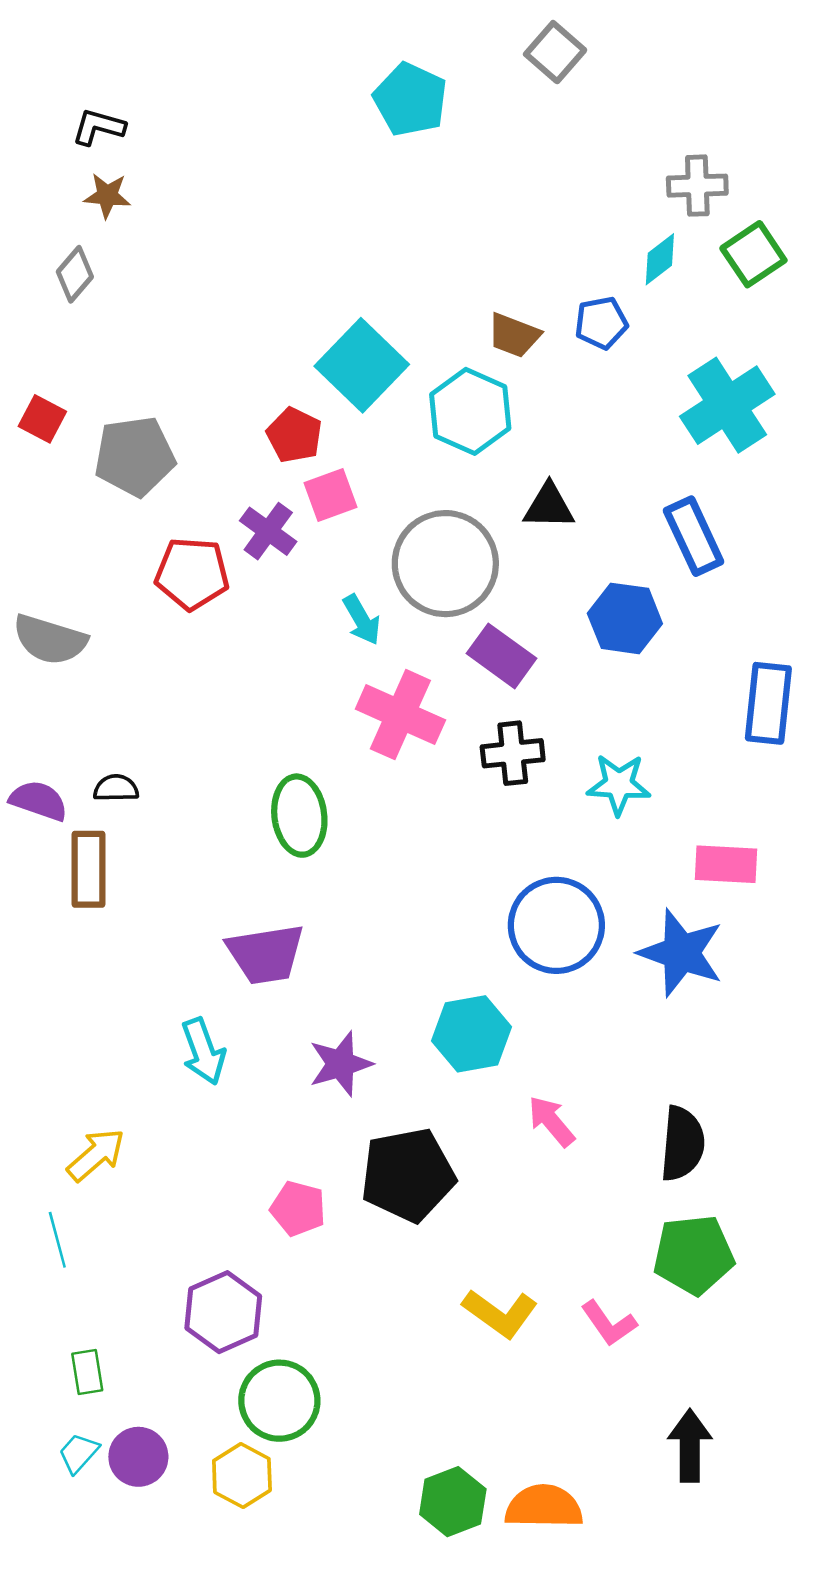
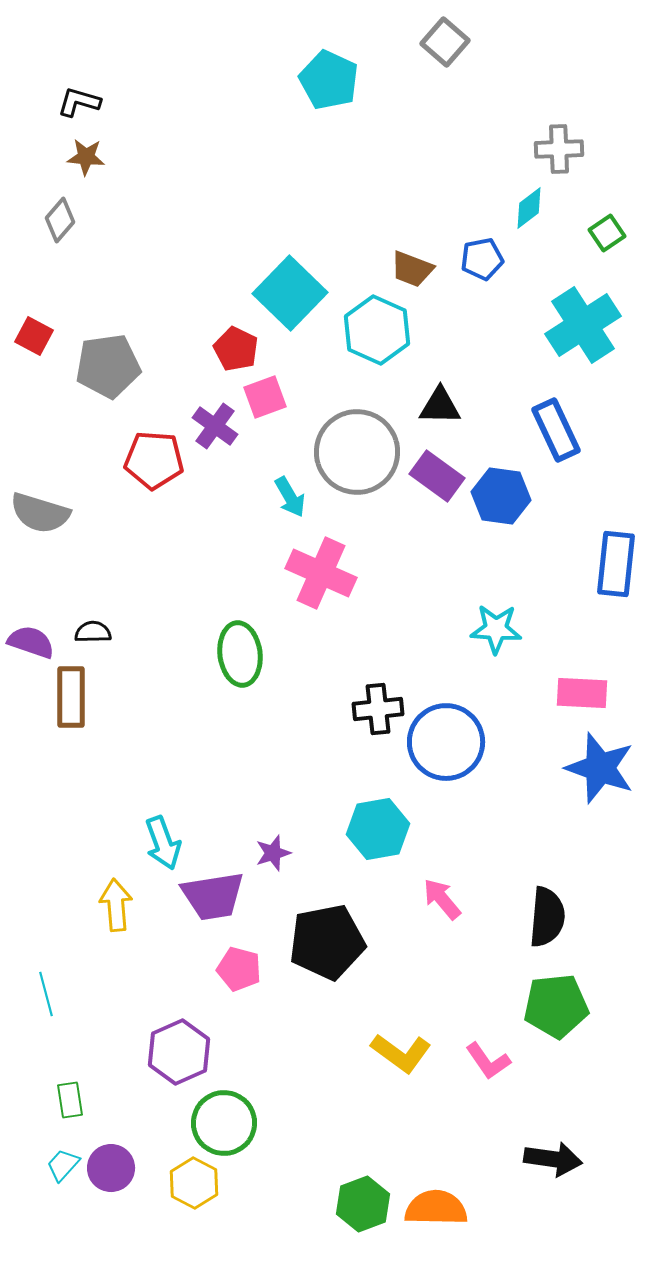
green square: (753, 254) -> (607, 233), moved, size x0.7
purple rectangle: (501, 656) -> (437, 476), moved
black cross: (513, 753) -> (378, 709), moved
blue star: (681, 953) -> (600, 768), moved
purple trapezoid: (266, 954) -> (213, 896), moved
purple star: (341, 1064) -> (273, 853), size x0.7
yellow arrow: (96, 1155) -> (116, 905), moved, turned -54
black arrow: (690, 1446) -> (553, 1159), turned 98

